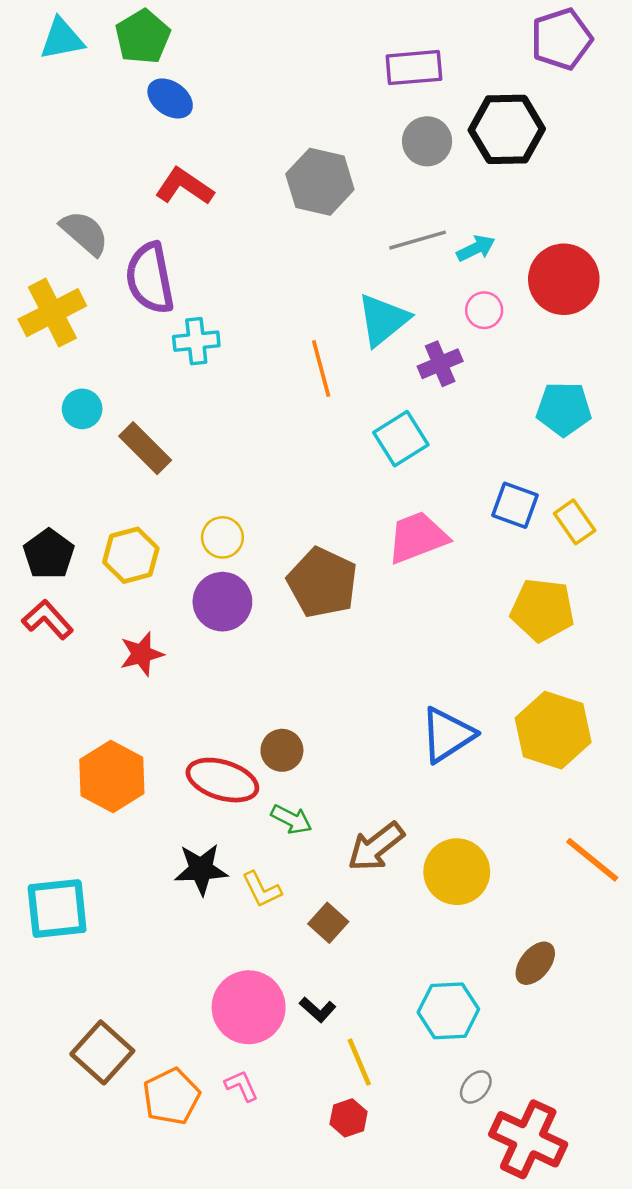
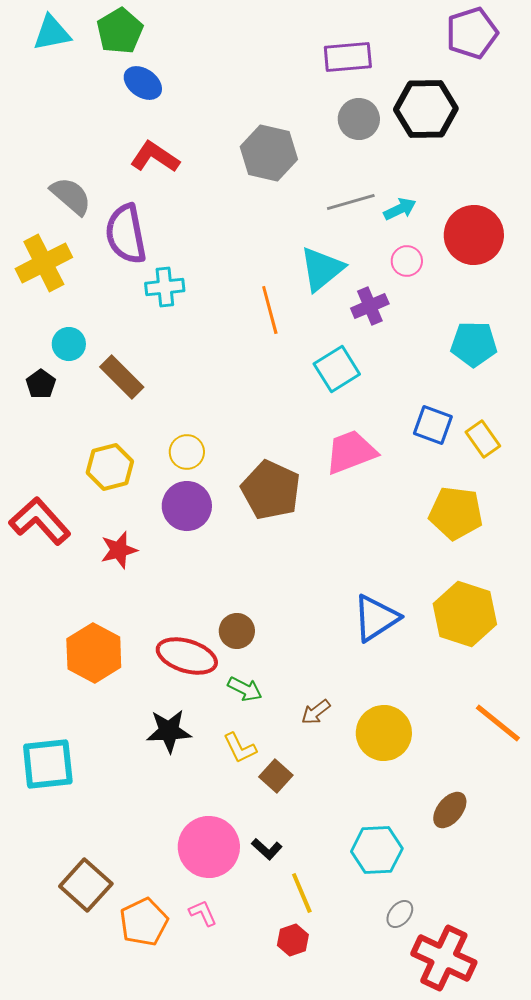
black pentagon: (49, 554) -> (41, 384), moved, size x0.7
red L-shape: (48, 619) -> (40, 521), size x1.4
brown arrow: (376, 847) -> (316, 712), size x0.6
yellow L-shape: (262, 889) -> (240, 748), moved

